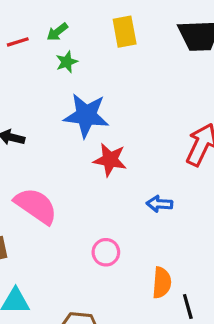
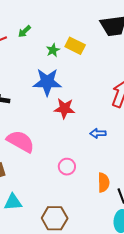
yellow rectangle: (125, 32) -> (75, 46), moved, turned -48
green star: (67, 62) -> (53, 50), moved

